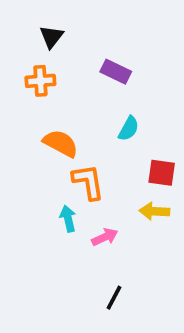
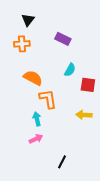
red square: (162, 173) -> (88, 85), moved
pink arrow: (105, 237) -> (36, 139), moved

